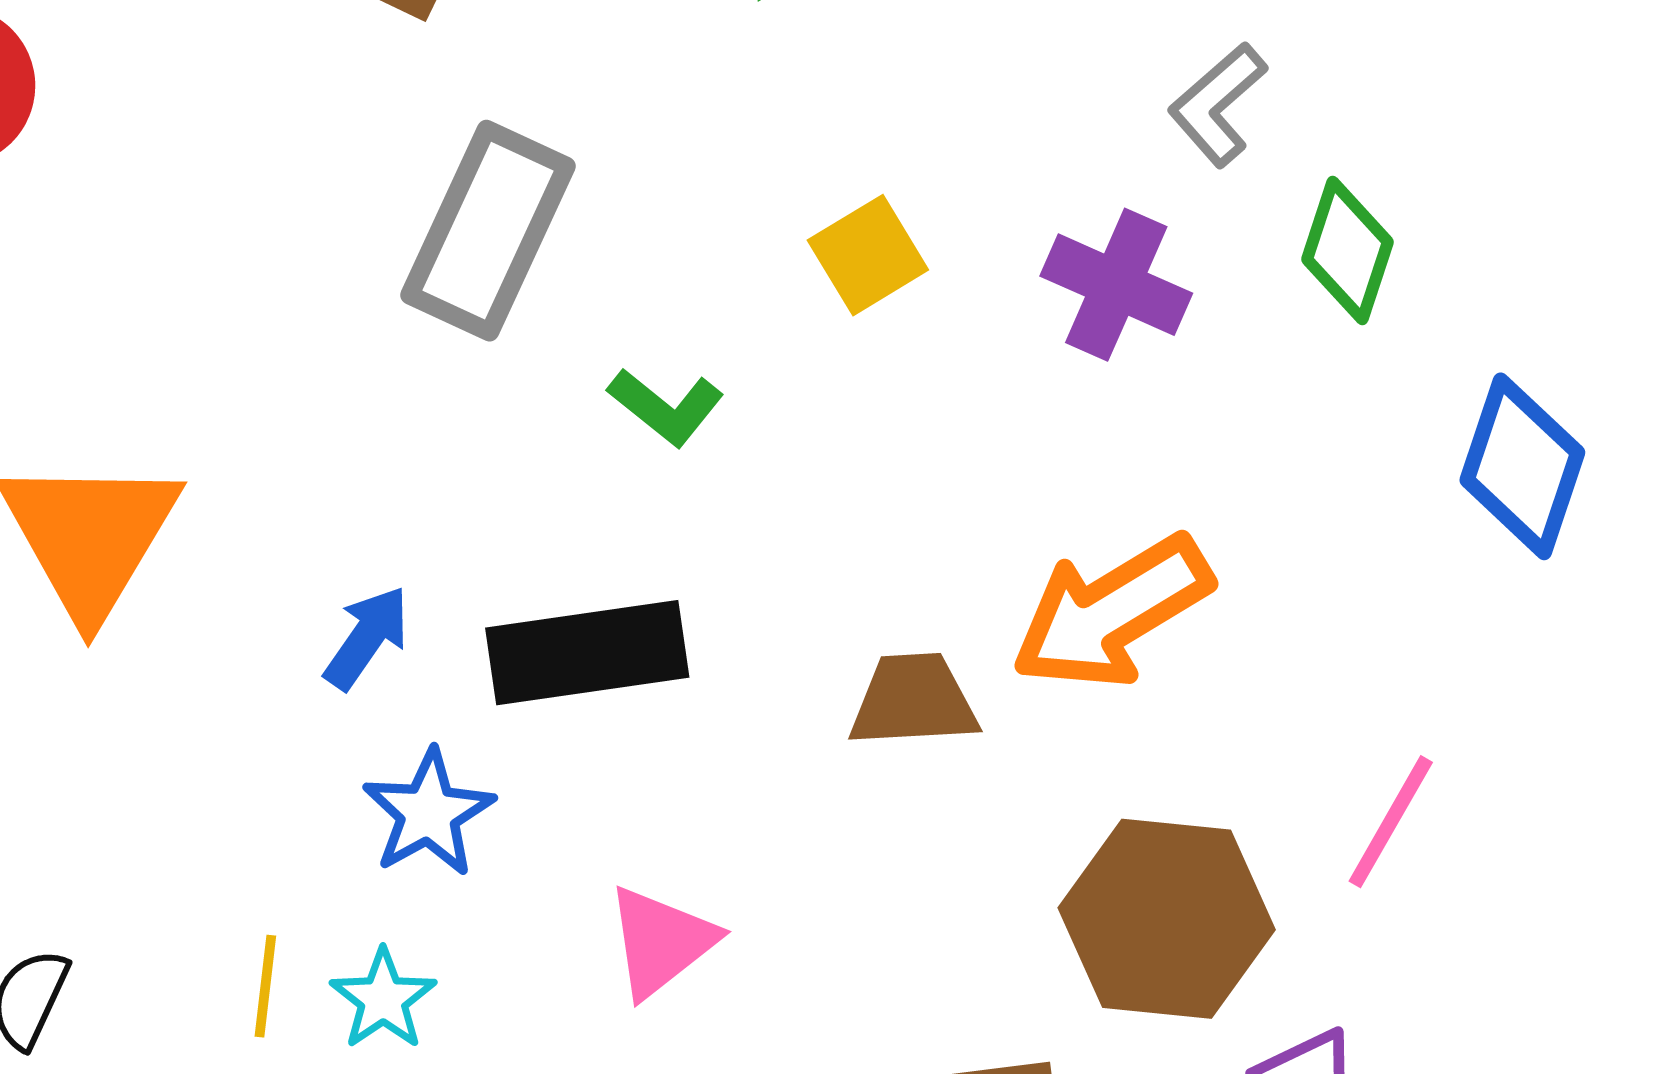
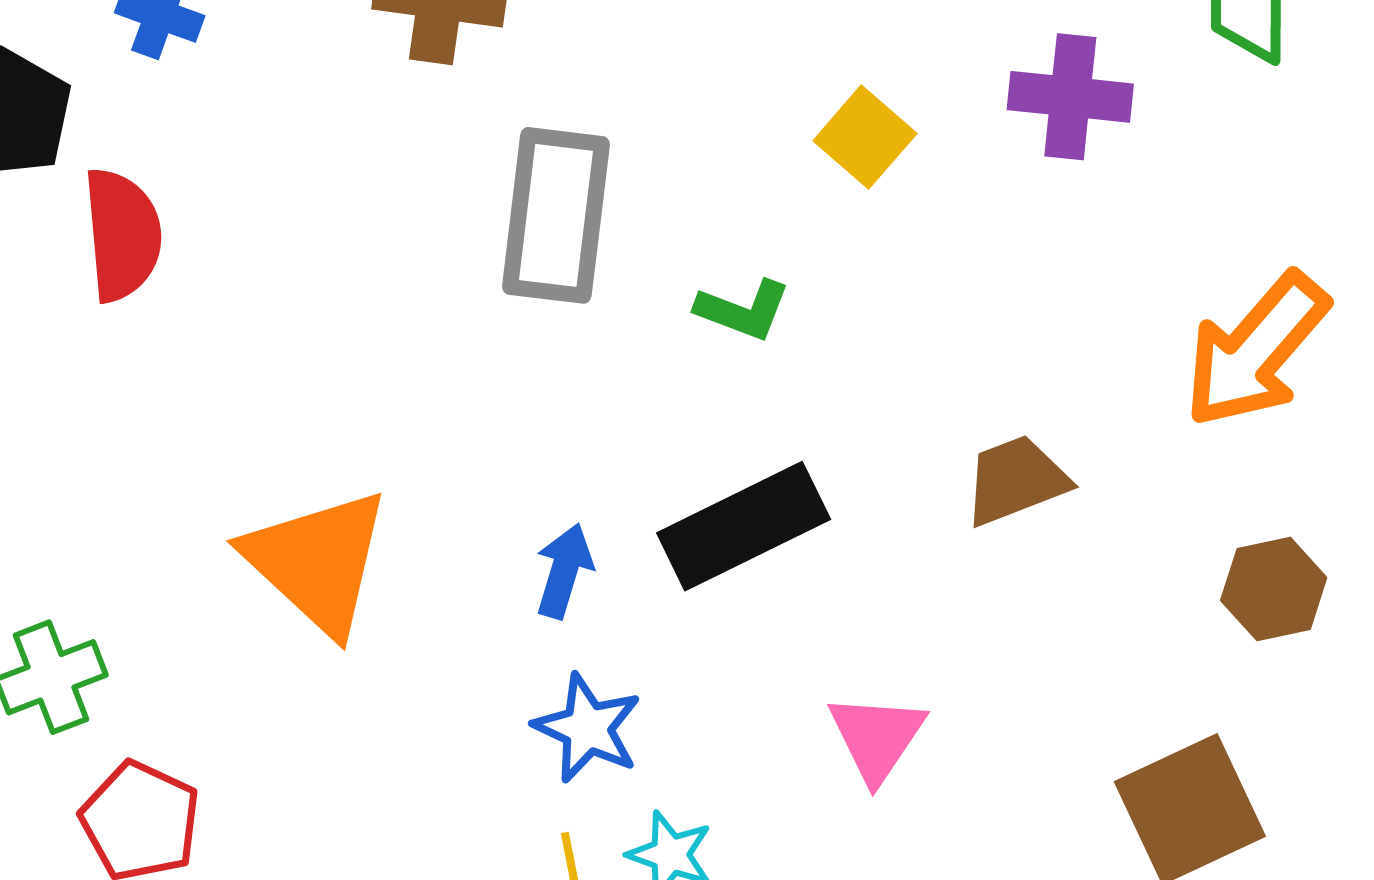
orange arrow: (1112, 612) -> (1256, 350), moved
blue star: (429, 813) -> (587, 728), moved
brown hexagon: (1167, 919) -> (1274, 589), size x0.6

